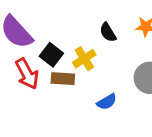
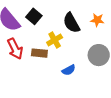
black semicircle: (108, 32) -> (71, 23), size x1.5
black square: (51, 55) -> (34, 16), moved

